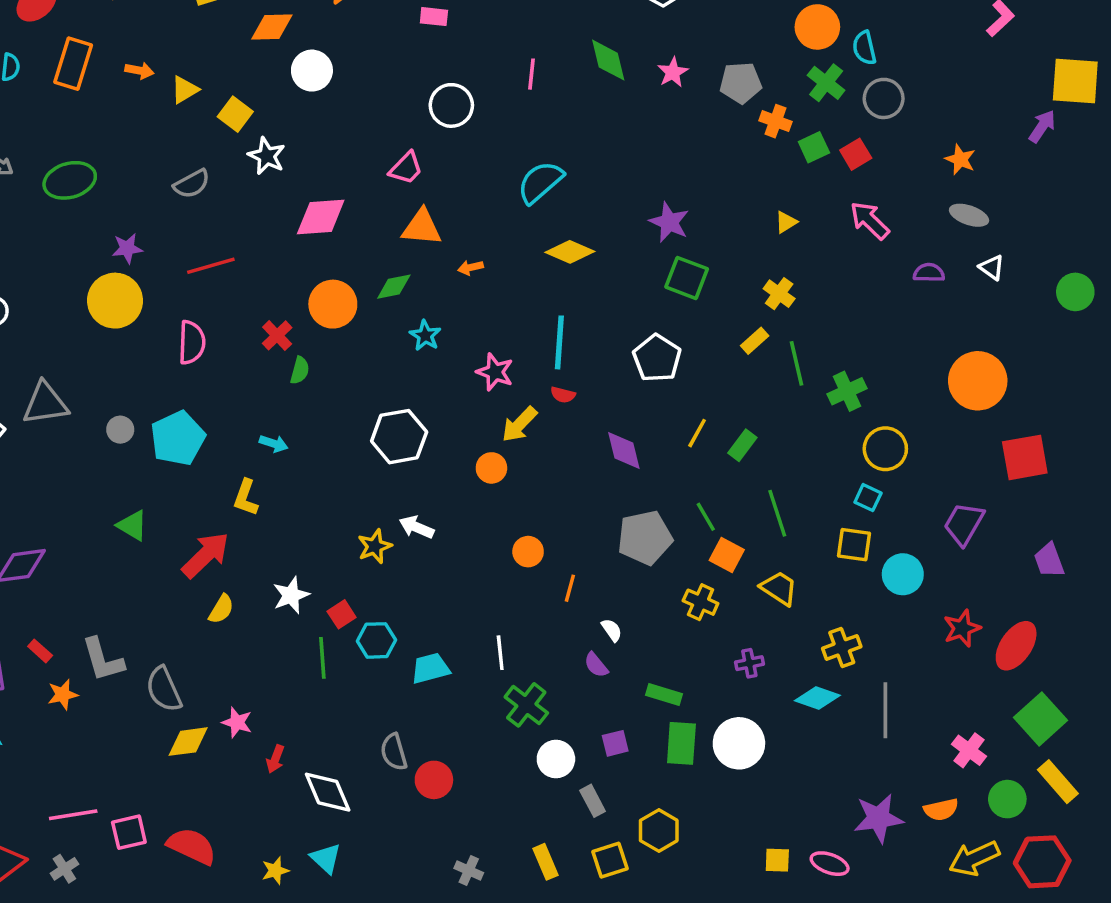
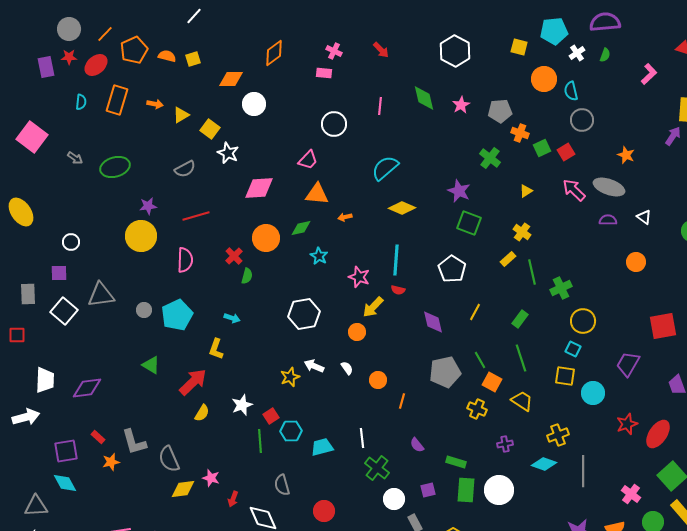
green cross: (826, 83) -> (490, 158), moved
gray ellipse: (969, 215) -> (609, 187), moved, size x1.4
orange circle: (978, 381) -> (636, 262), moved, size x0.6
green rectangle: (742, 445) -> (520, 319), moved
white semicircle: (612, 630) -> (347, 368), moved
gray semicircle: (394, 752) -> (282, 485), moved

